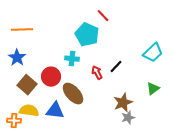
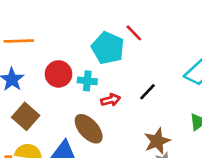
red line: (103, 16) -> (134, 33), moved
red arrow: (97, 73) -> (111, 100), moved, turned 104
red circle: (51, 77) -> (58, 74), moved

